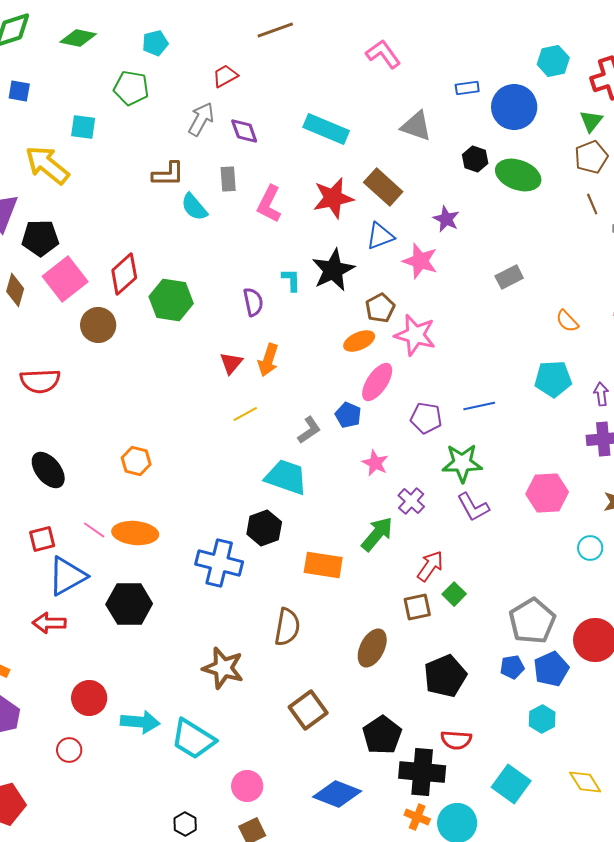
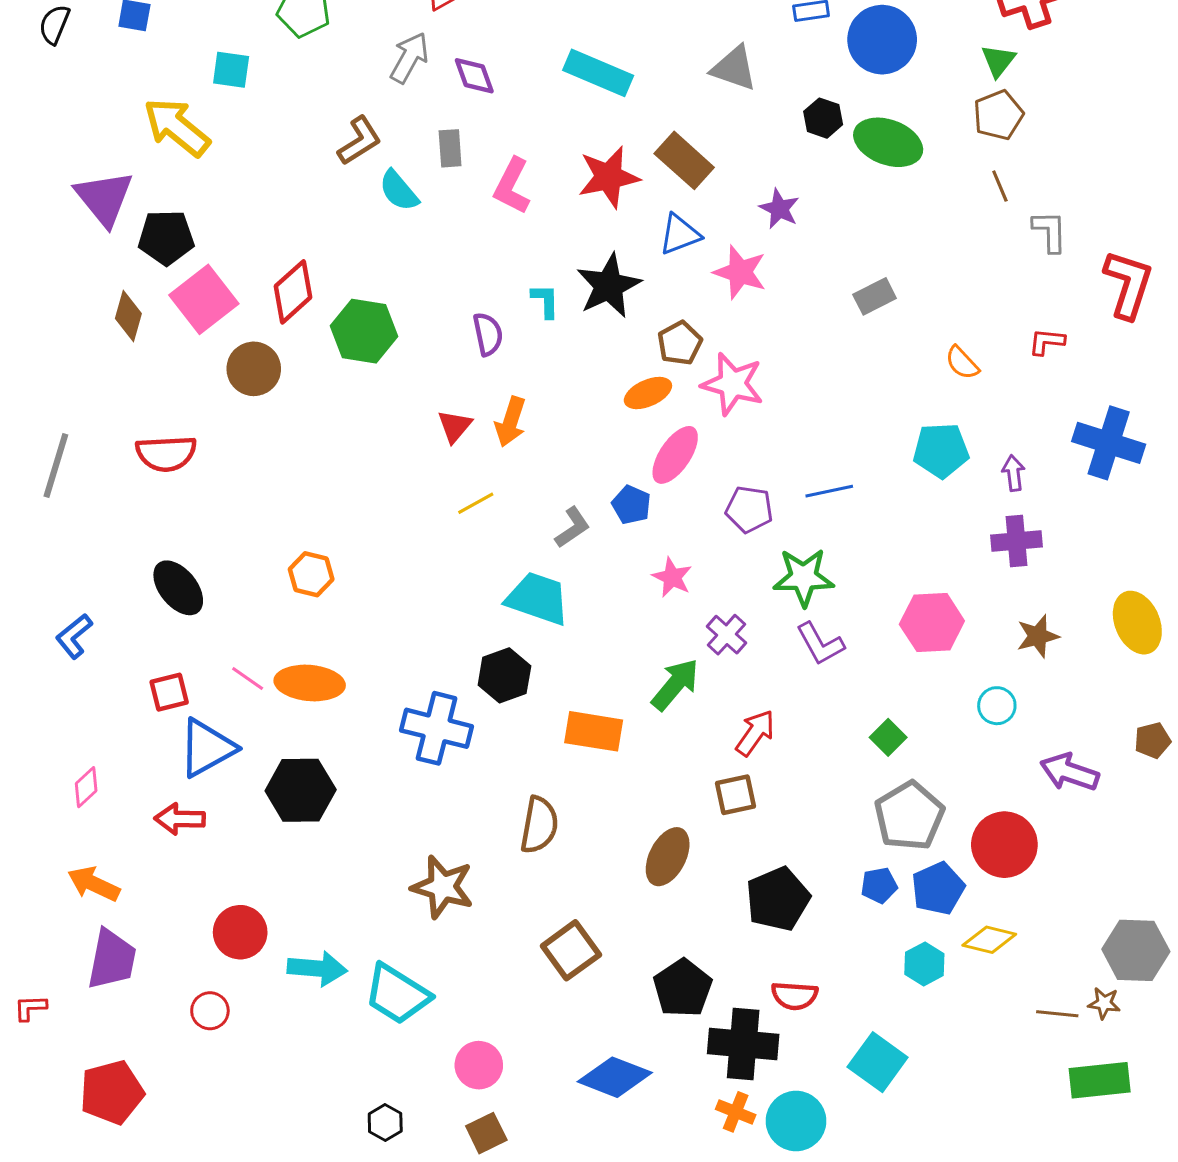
brown L-shape: (168, 174) -> (359, 141), turned -32
green square: (454, 594) -> (888, 737), moved
yellow diamond: (585, 782) -> (989, 940), moved, turned -44

